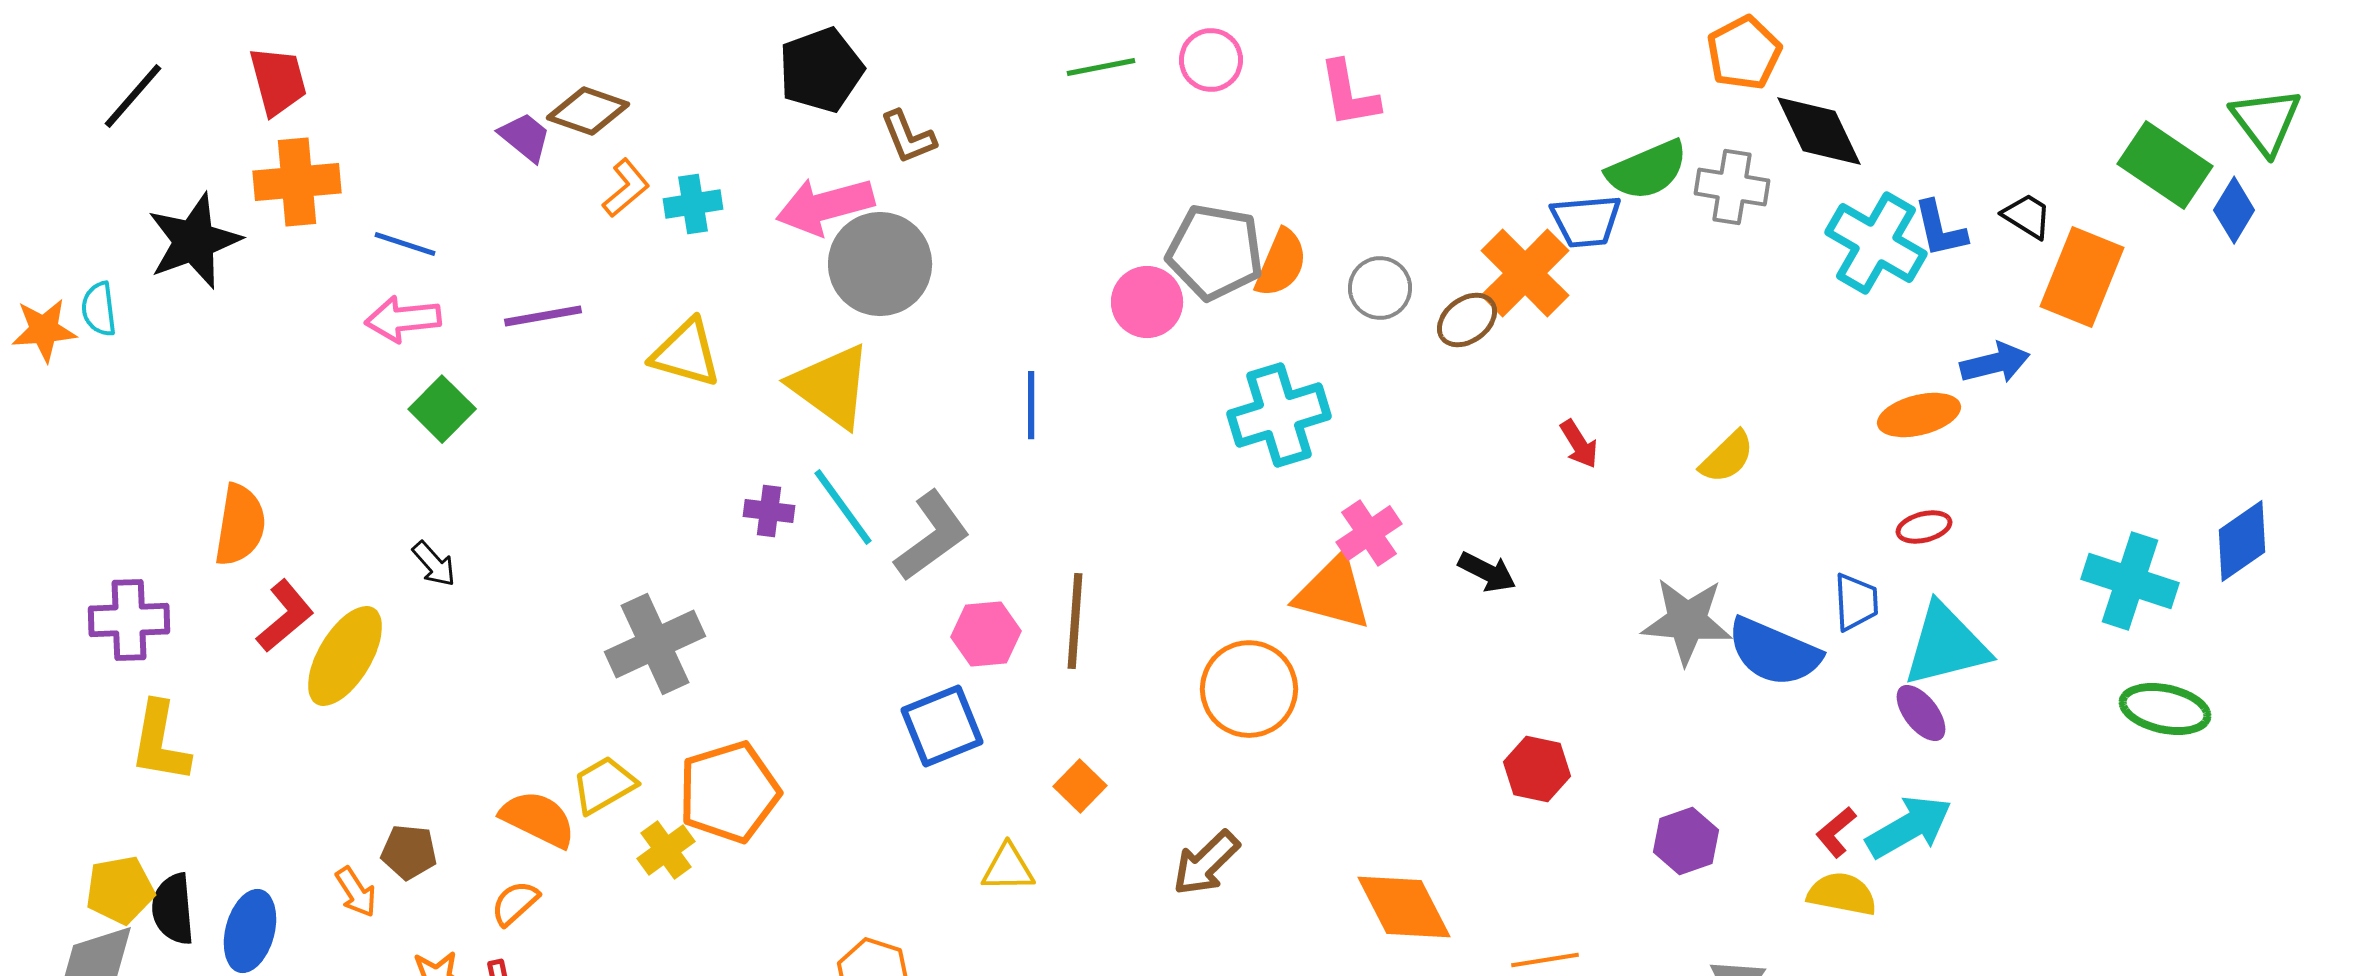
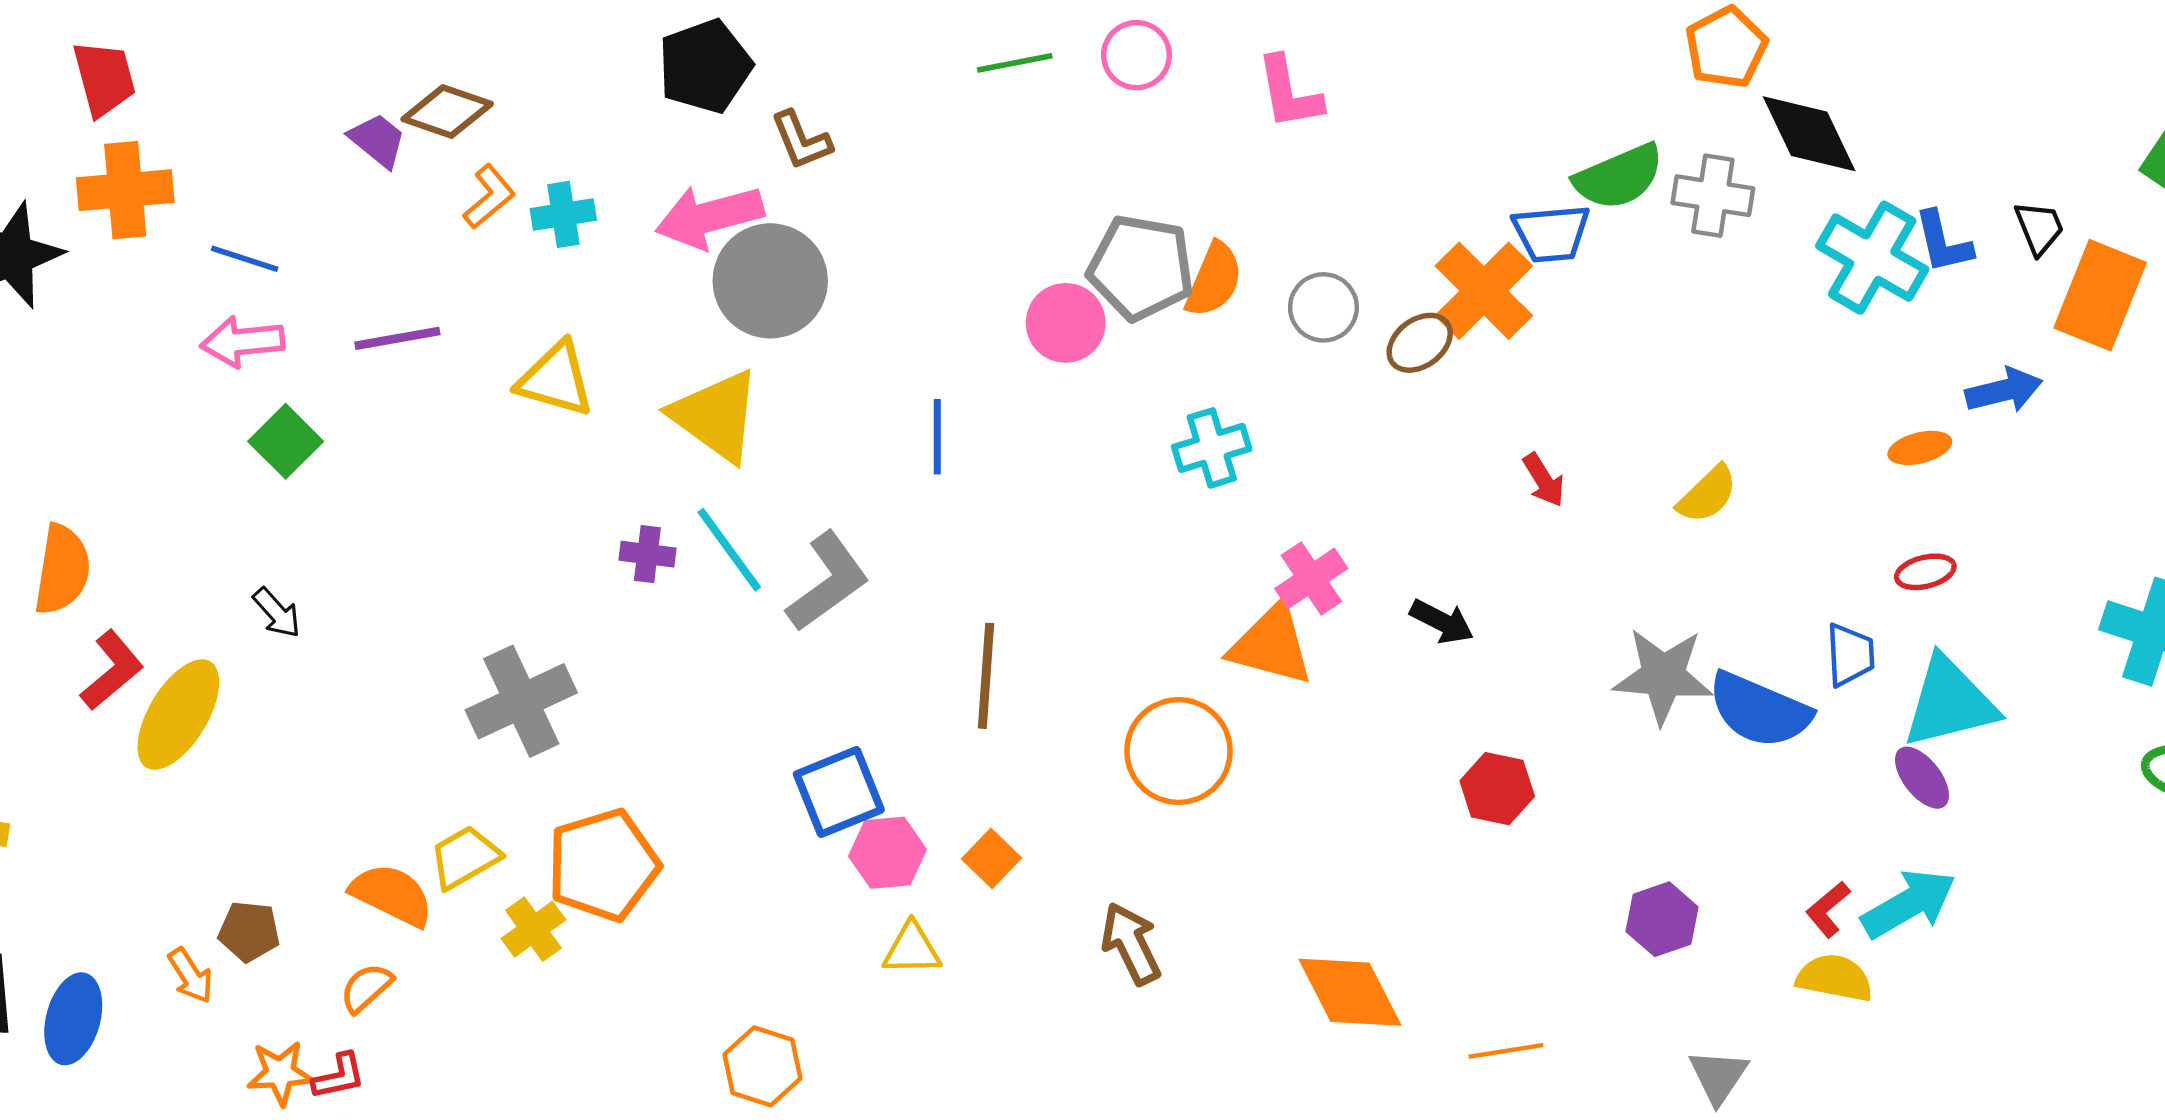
black trapezoid: (2027, 216) -> (2039, 228), turned 36
cyan cross: (1279, 415) -> (1212, 448), size x0.7
orange ellipse: (1919, 415) -> (1920, 448), size x0.7
pink hexagon: (986, 634) -> (888, 853), moved
red hexagon: (1537, 769) -> (1497, 789), moved
brown arrow: (1206, 863) -> (1131, 944), turned 108

